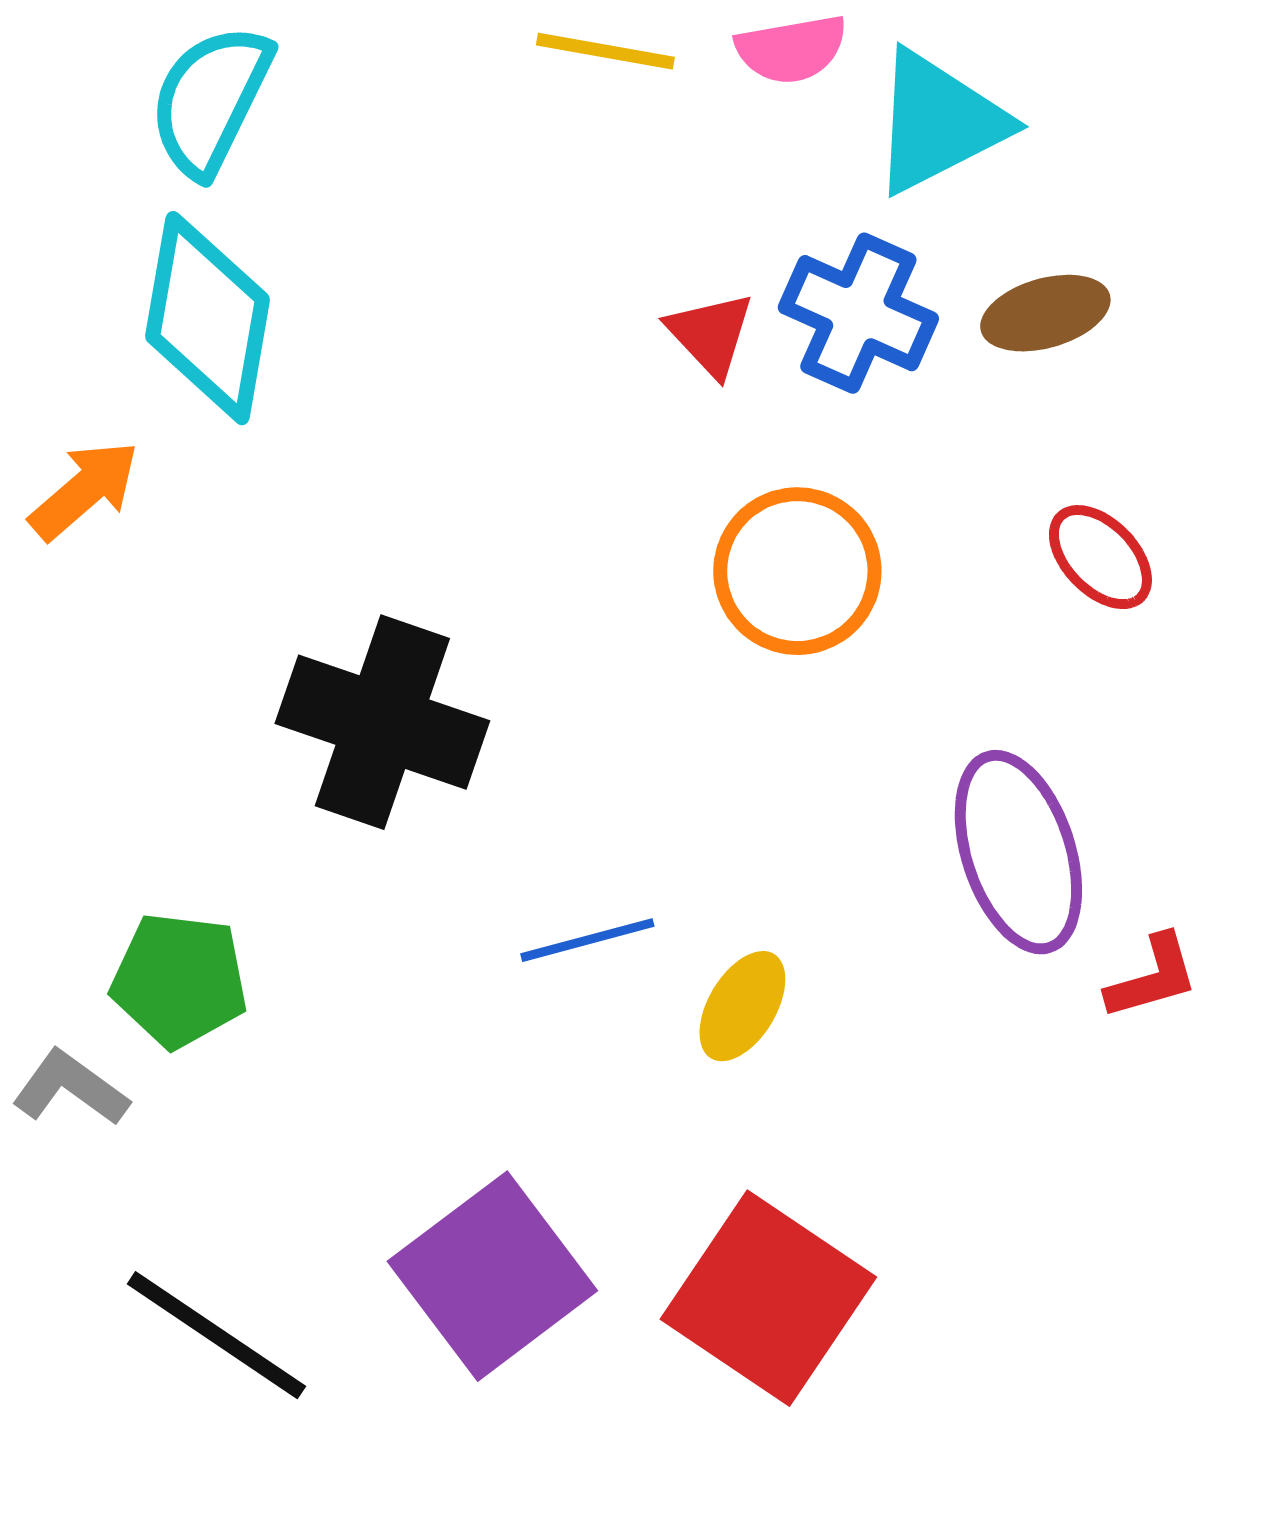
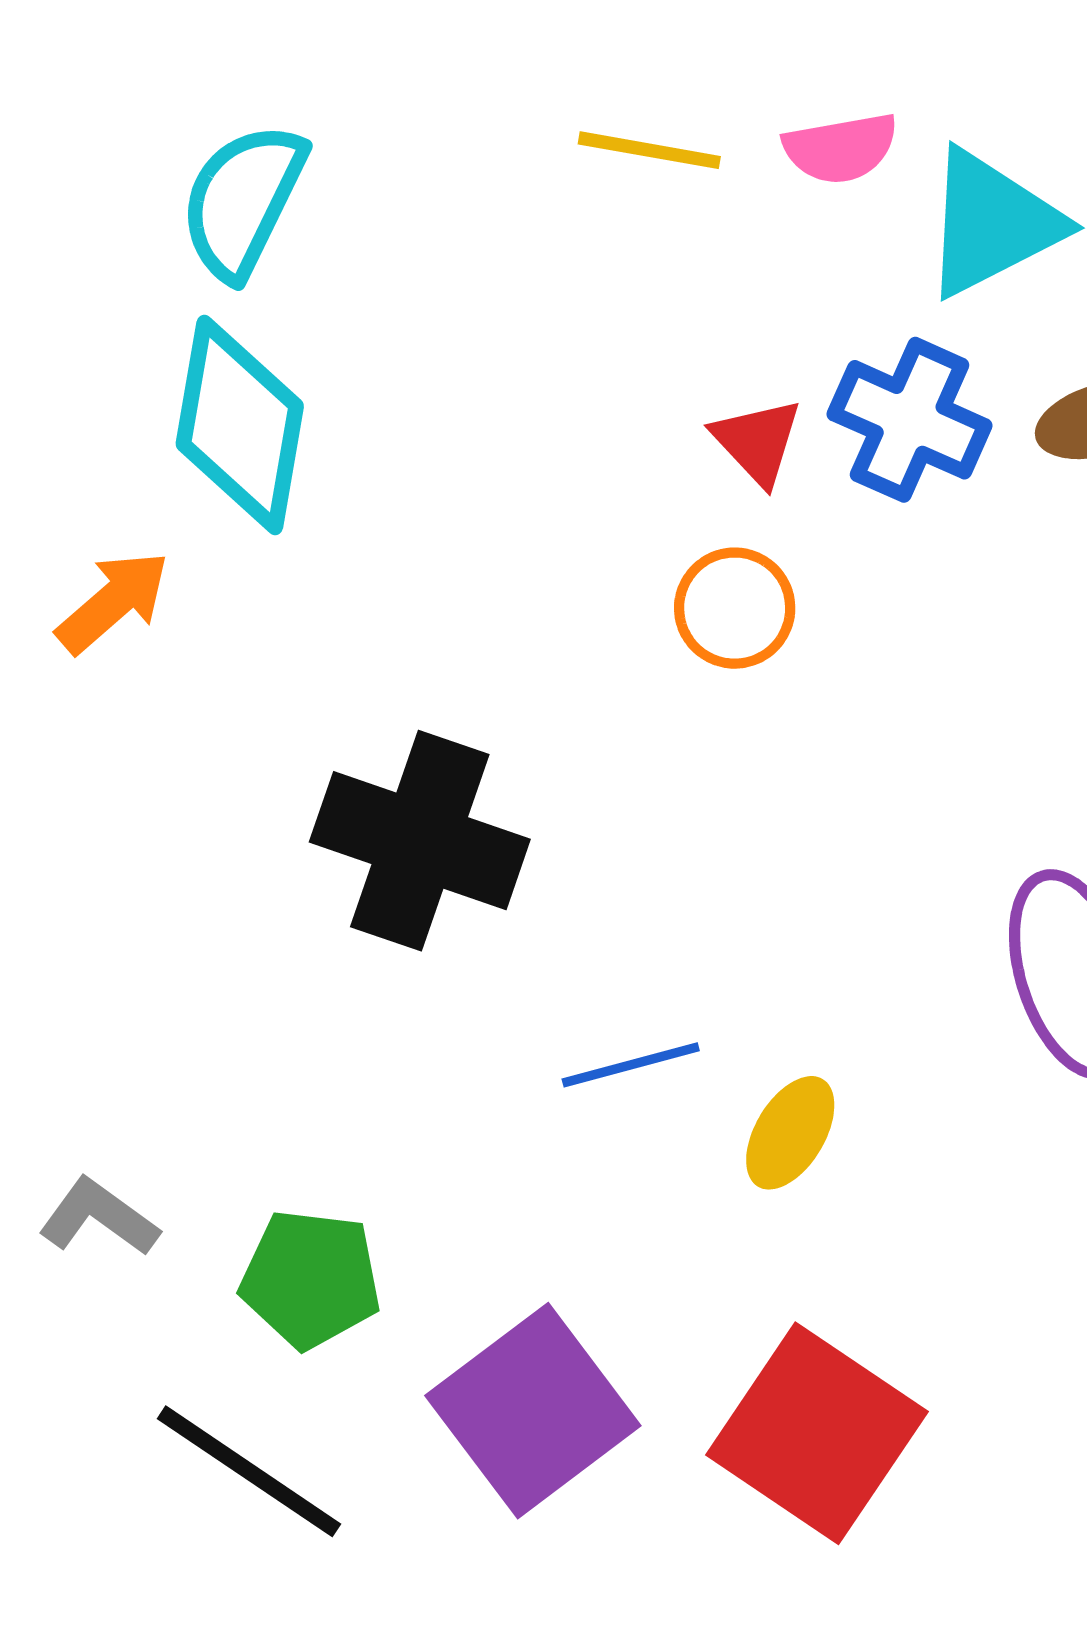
orange circle: (797, 571) -> (735, 608), moved, size x0.7
green pentagon: (179, 980) -> (311, 1279), moved

